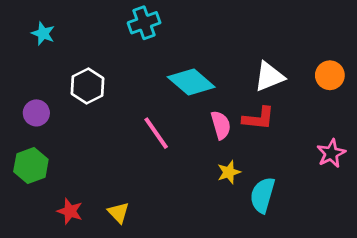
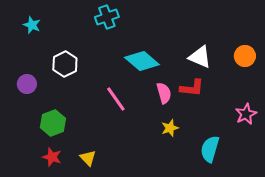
white triangle: (269, 77) -> (200, 57), turned 45
green hexagon: (31, 165) -> (53, 123), moved
cyan semicircle: (263, 195) -> (210, 149), moved

